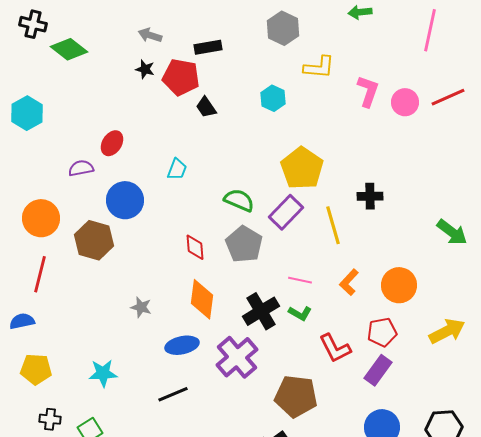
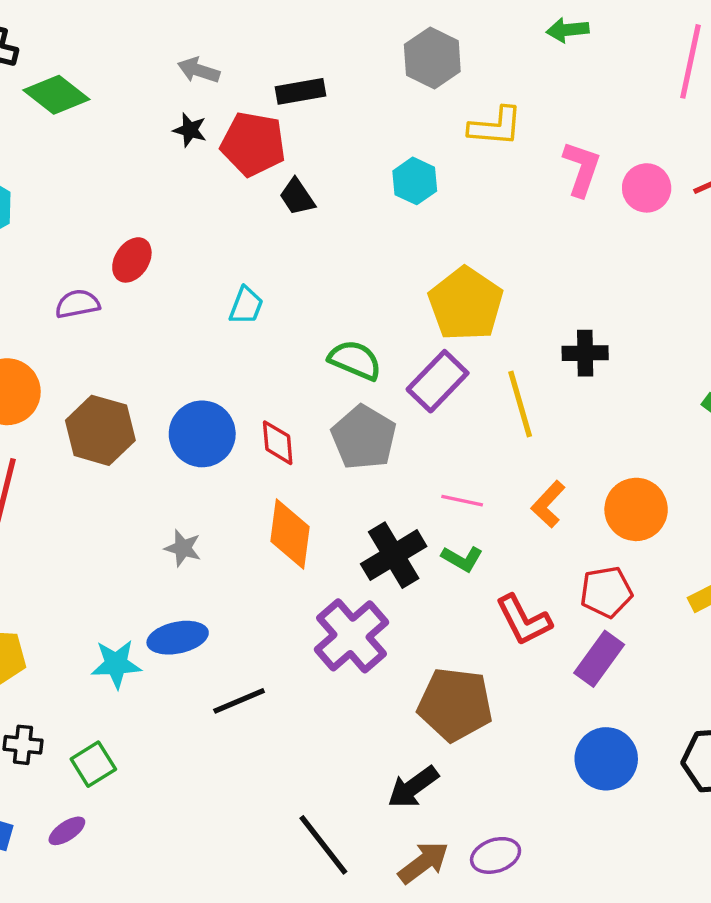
blue circle: (125, 200) -> (202, 434), moved
blue ellipse: (182, 345) -> (178, 638), moved

